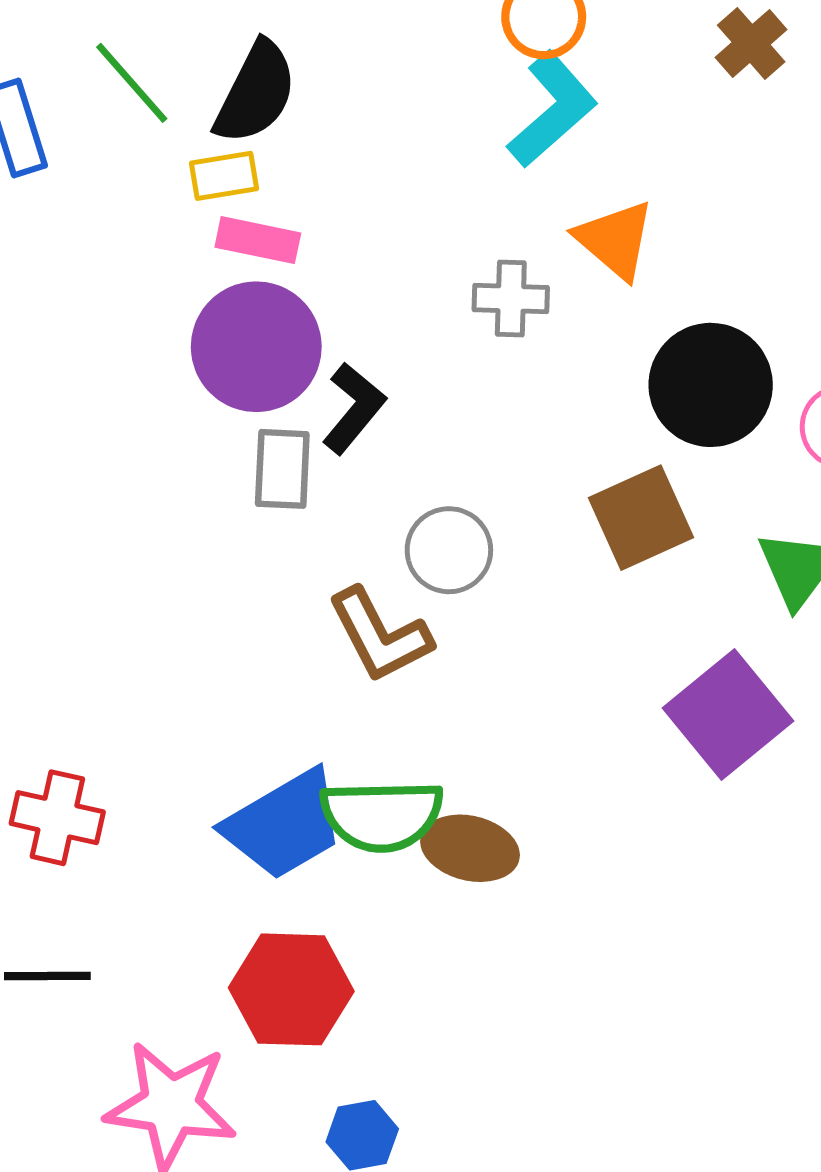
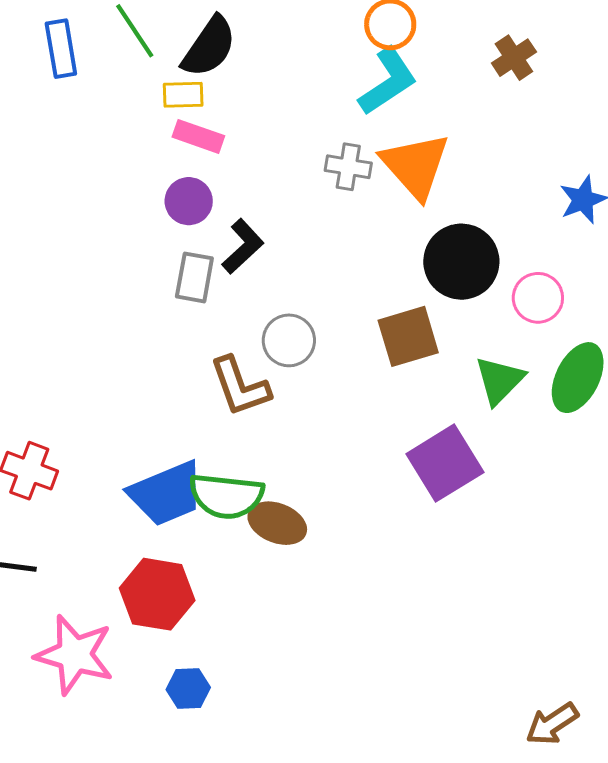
orange triangle: (615, 240) -> (415, 166), size x1.4
gray cross: (511, 299) -> (348, 167), moved
purple circle: (256, 347) -> (189, 201), size x0.6

